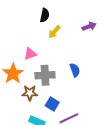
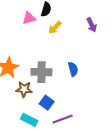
purple arrow: (89, 26) -> (92, 25), turned 80
pink triangle: (30, 54) -> (29, 18), moved

